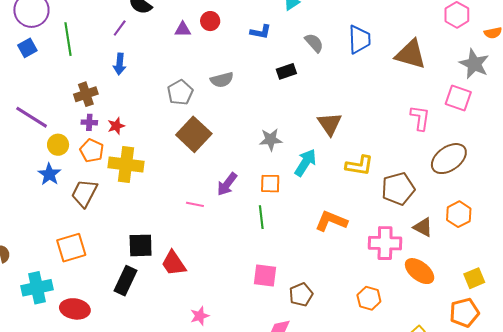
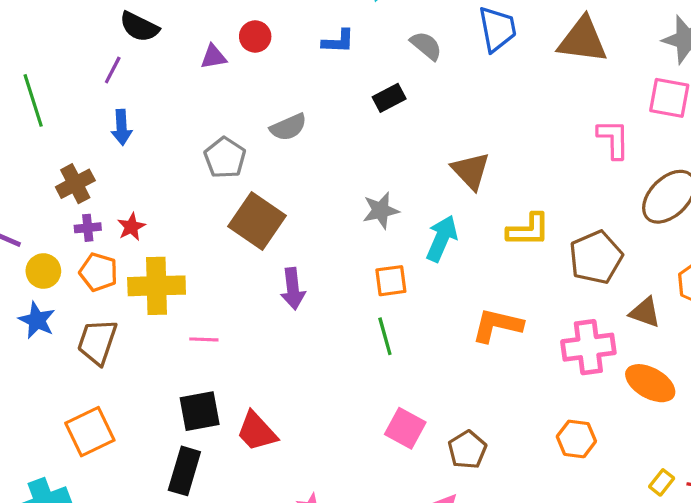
purple arrow: (227, 184) -> (293, 289), moved, turned -35
pink line: (195, 204) -> (204, 339), moved
pink square: (265, 275) -> (405, 428), turned 30

